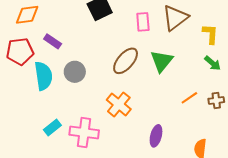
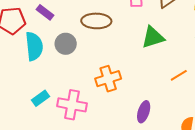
brown ellipse: (126, 61) -> (96, 21), moved, turned 48
green triangle: (162, 61) -> (153, 37), turned 30
orange cross: (119, 105) -> (108, 79), turned 30

